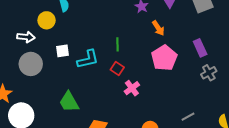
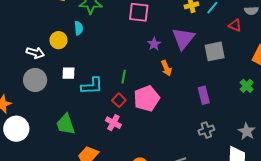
pink pentagon: (164, 58) -> (147, 98), moved
gray cross: (209, 73) -> (206, 130), moved
pink cross: (132, 88) -> (113, 123), moved, turned -35

